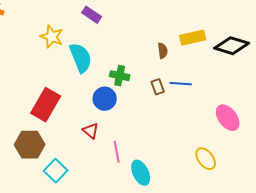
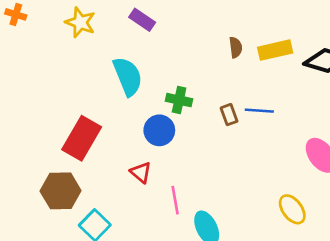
yellow star: (52, 37) -> (80, 22), moved
brown semicircle: (163, 51) -> (236, 47), moved

